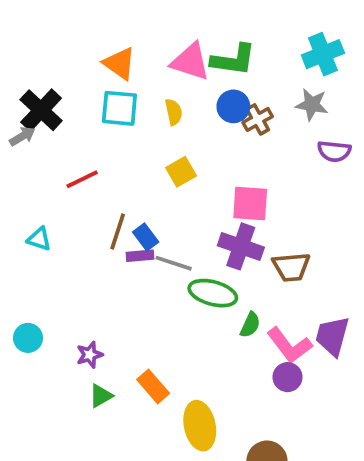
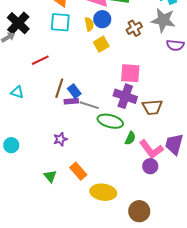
gray star: (312, 105) -> (163, 20), size x1.4
blue circle: (233, 106) -> (102, 19), moved
yellow square: (181, 172) -> (101, 44), moved
purple star: (90, 355) -> (60, 139), moved
green triangle: (101, 396) -> (50, 176), turned -40
yellow ellipse: (200, 426) -> (103, 192), turned -70

